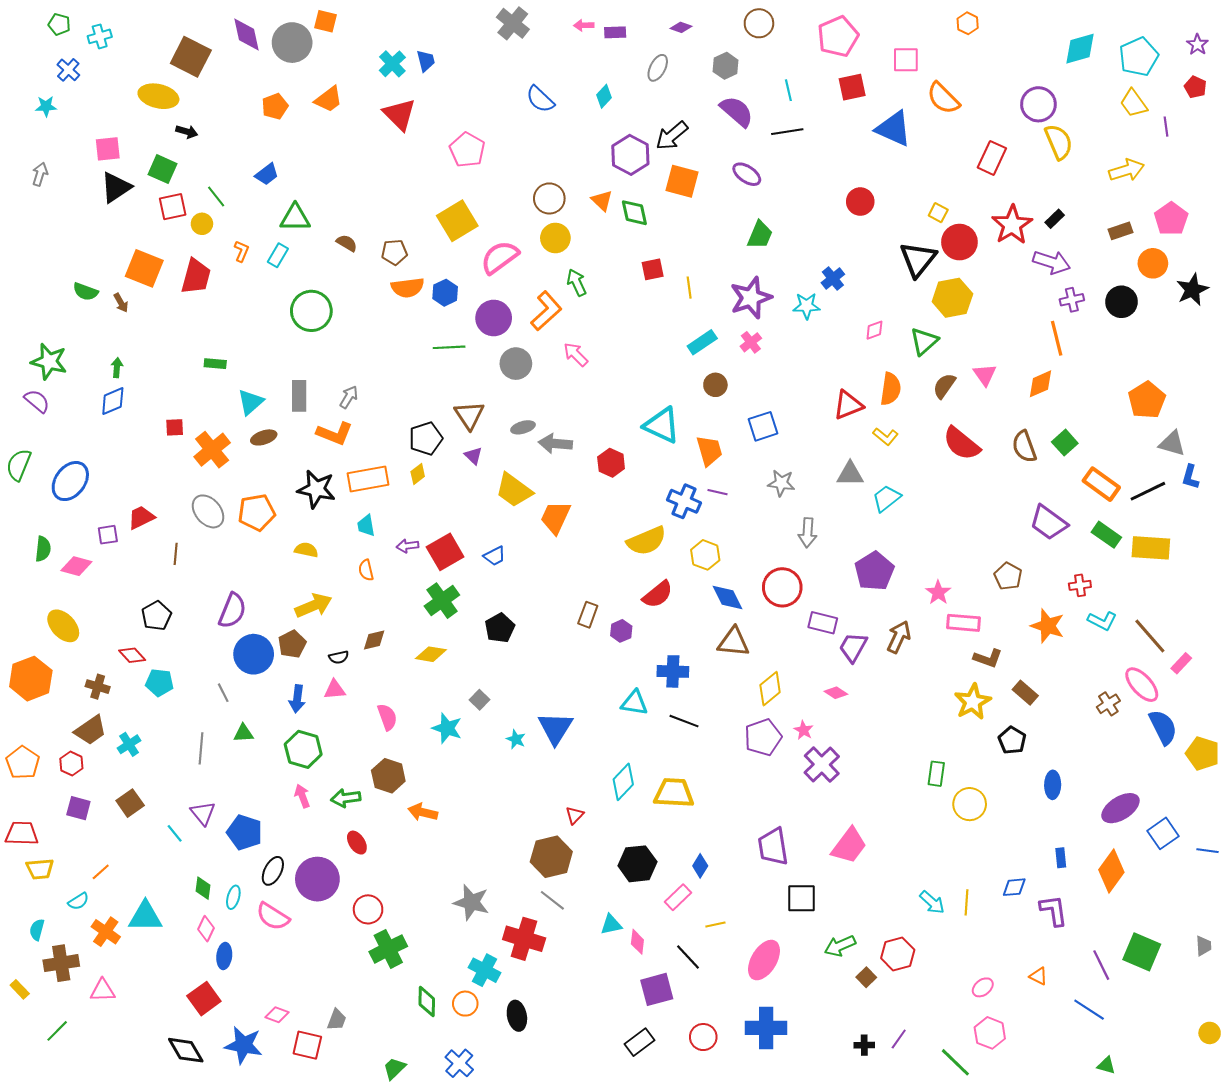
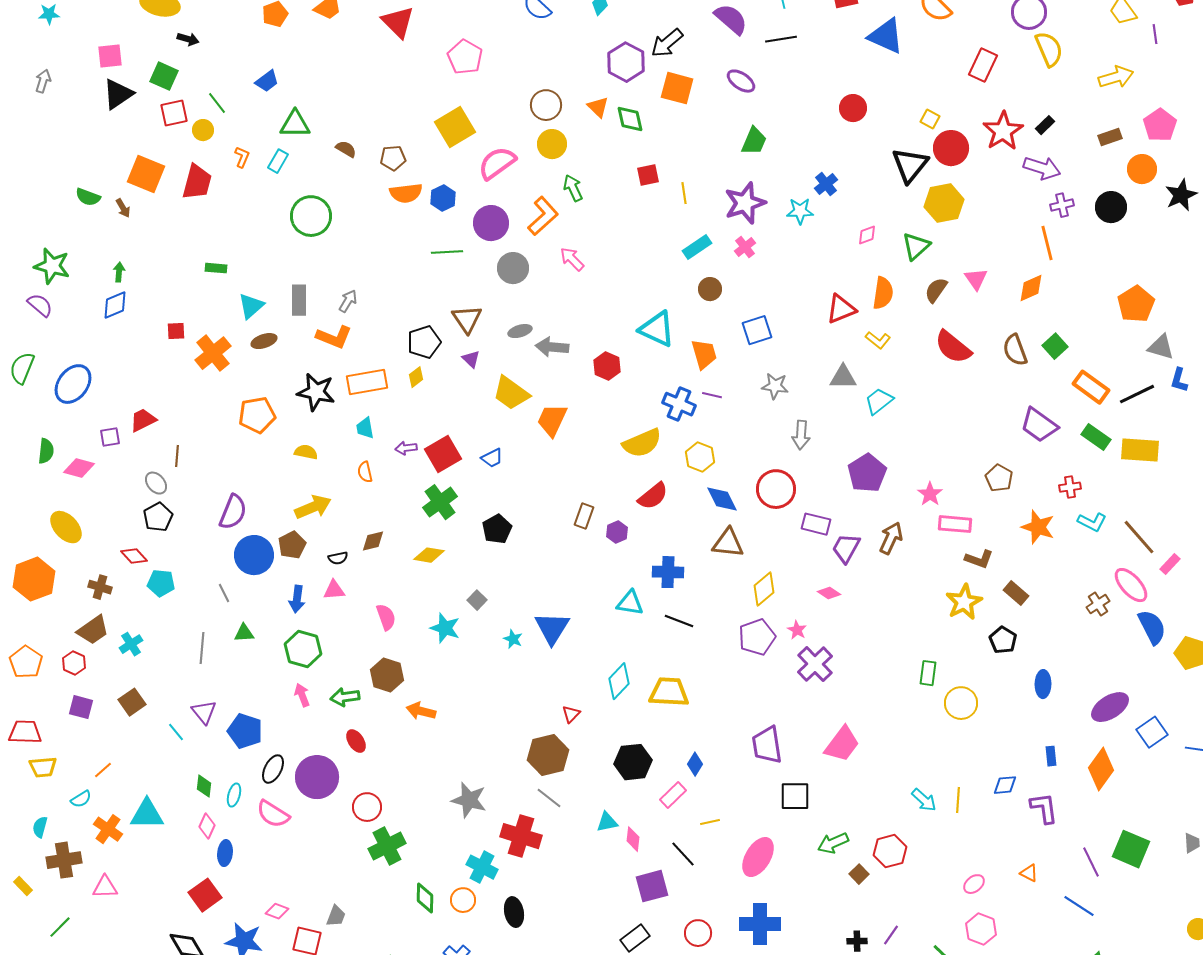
gray ellipse: (208, 511) -> (156, 483), moved, size x0.7

